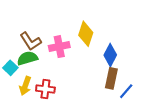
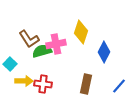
green semicircle: (27, 58) -> (42, 51), moved
brown rectangle: (111, 78) -> (86, 84), moved
yellow arrow: (25, 86) -> (24, 81), turned -108

